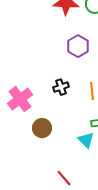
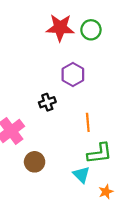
black cross: (61, 87) -> (47, 102), moved

